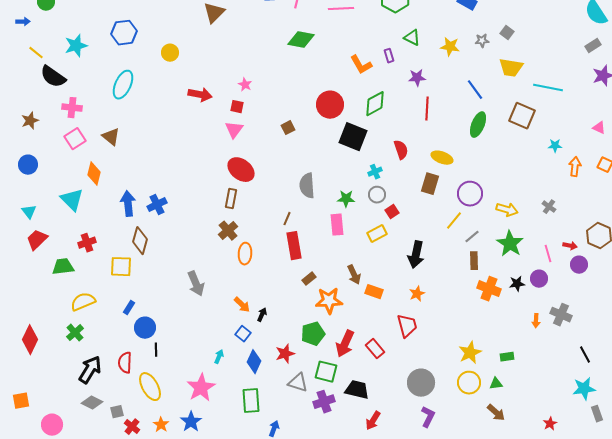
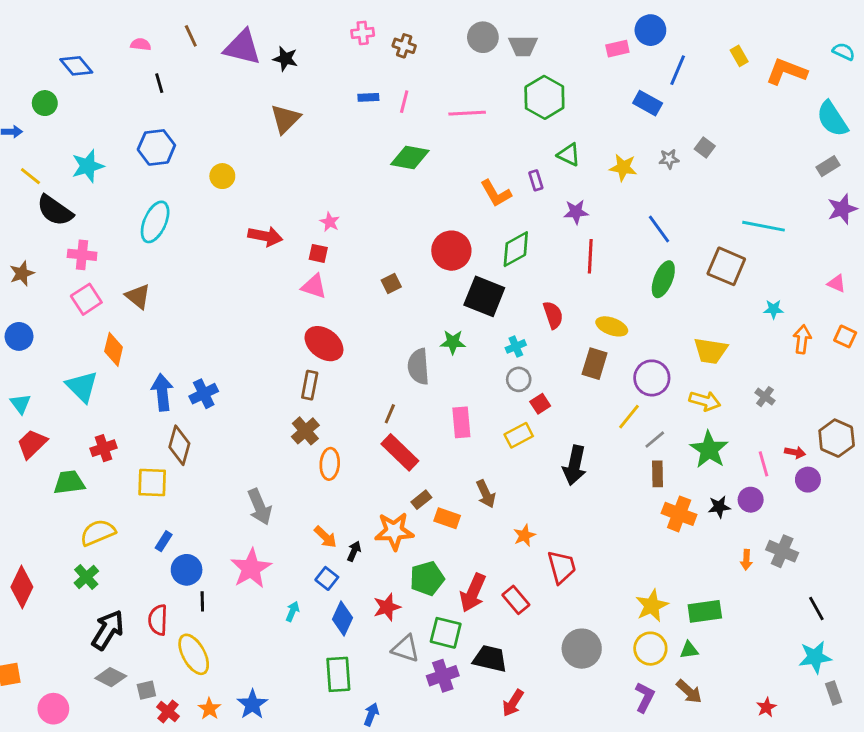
yellow trapezoid: (511, 68) -> (711, 351), moved
pink triangle: (234, 130) -> (314, 286), turned -48
green star: (346, 199) -> (453, 342), moved
red rectangle: (294, 246) -> (400, 452), turned -36
orange rectangle: (374, 292) -> (447, 518), moved
orange star: (417, 294) -> (524, 535), moved
orange star: (329, 301) -> (394, 531), moved
green rectangle: (507, 357) -> (705, 611), size x1.6
pink star: (201, 388) -> (251, 568), moved
purple L-shape: (428, 417) -> (645, 697), moved

